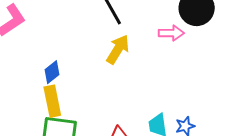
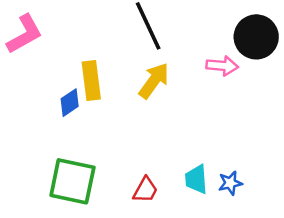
yellow rectangle: (52, 101) -> (91, 81), moved

